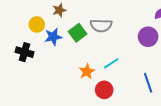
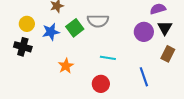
yellow circle: (37, 25) -> (27, 24), moved
cyan line: (111, 63) -> (108, 58), turned 42
orange star: (87, 71) -> (66, 66), moved

